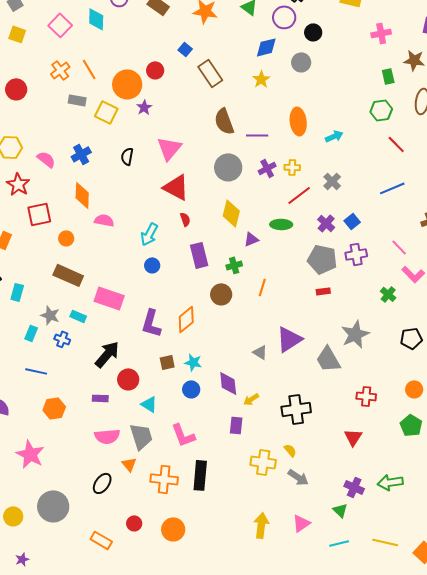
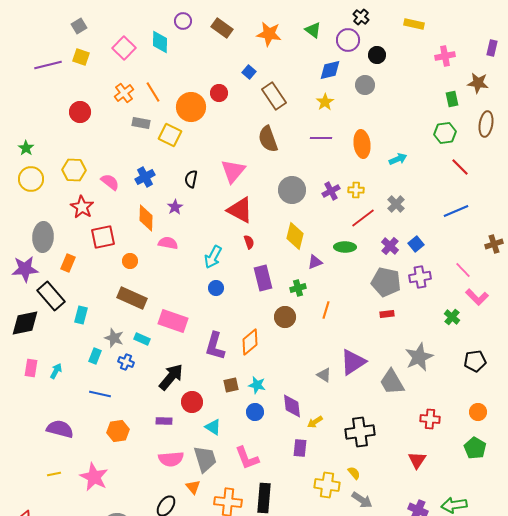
purple star: (144, 107) -> (175, 207), moved
brown semicircle: (224, 121) -> (268, 139), moved
purple line: (257, 135) -> (321, 138), moved

